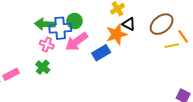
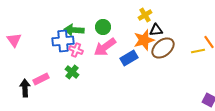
black triangle: (129, 24) -> (156, 30), turned -32
brown ellipse: (162, 24) -> (163, 48), moved
blue cross: (60, 28) -> (63, 41), moved

